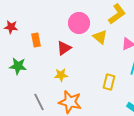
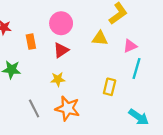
pink circle: (79, 23) -> (61, 23), moved
yellow triangle: (100, 37) -> (100, 38), turned -35

